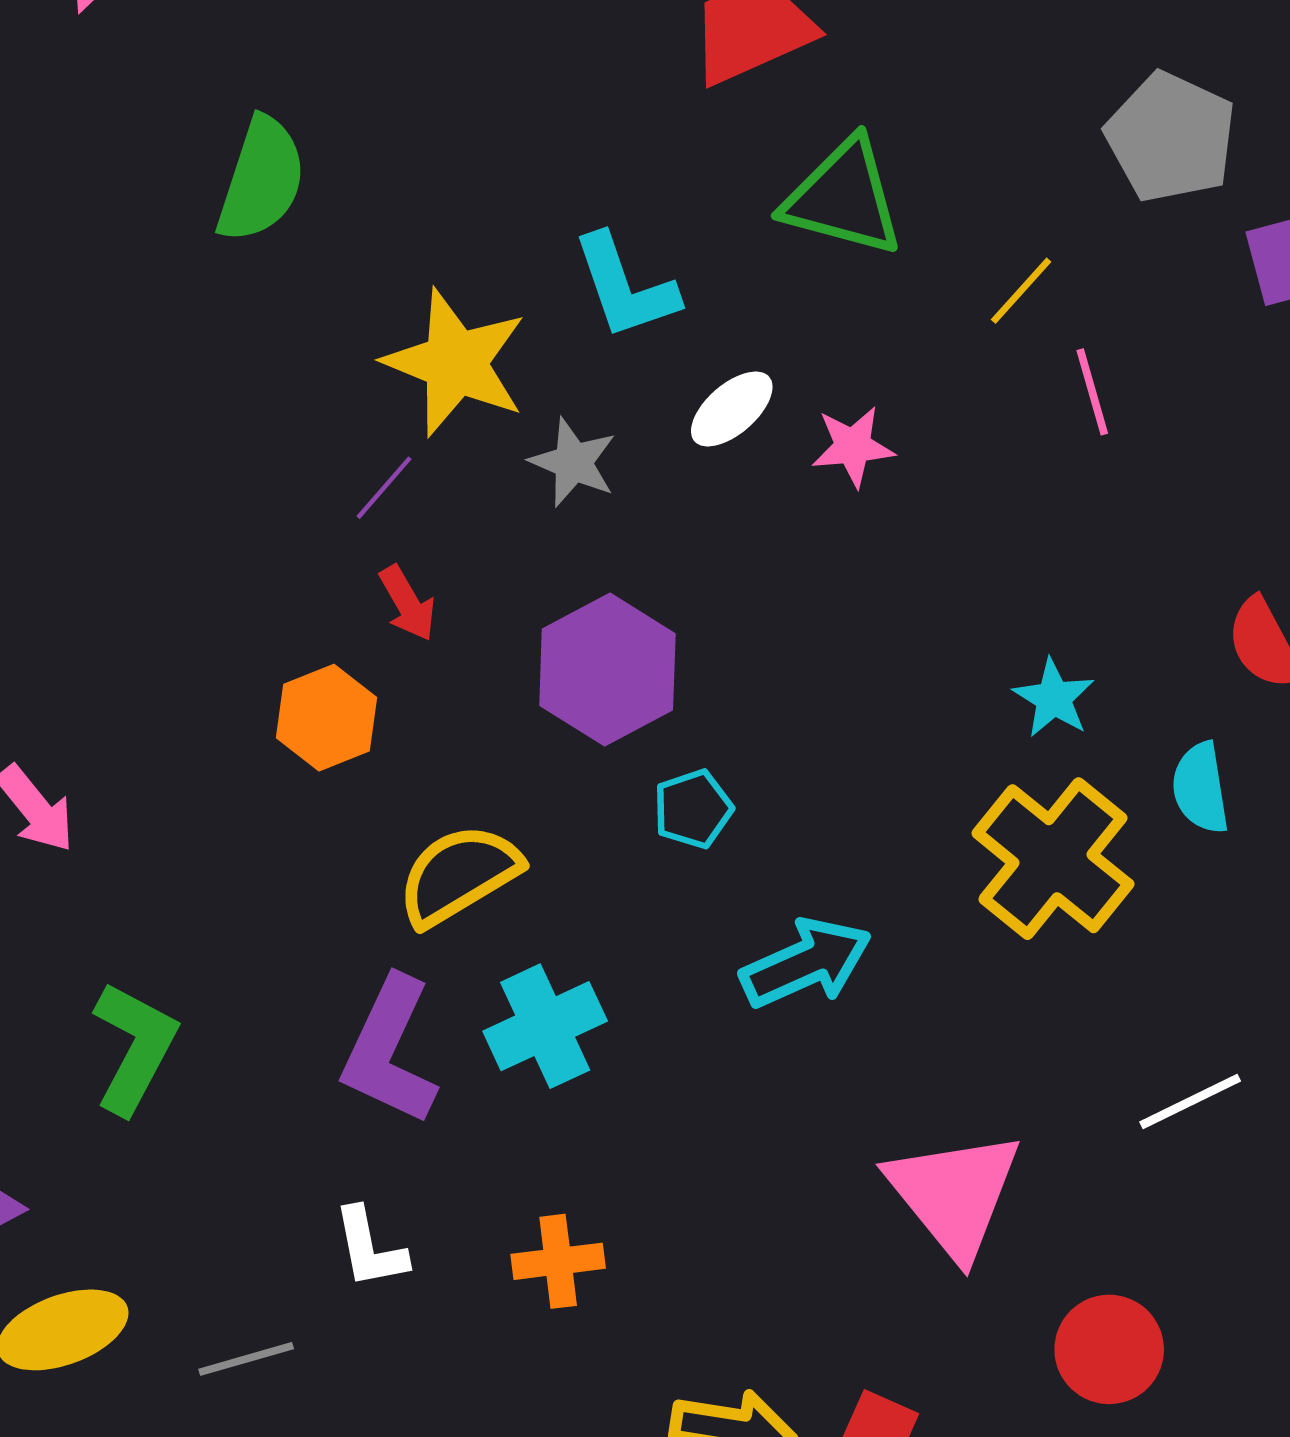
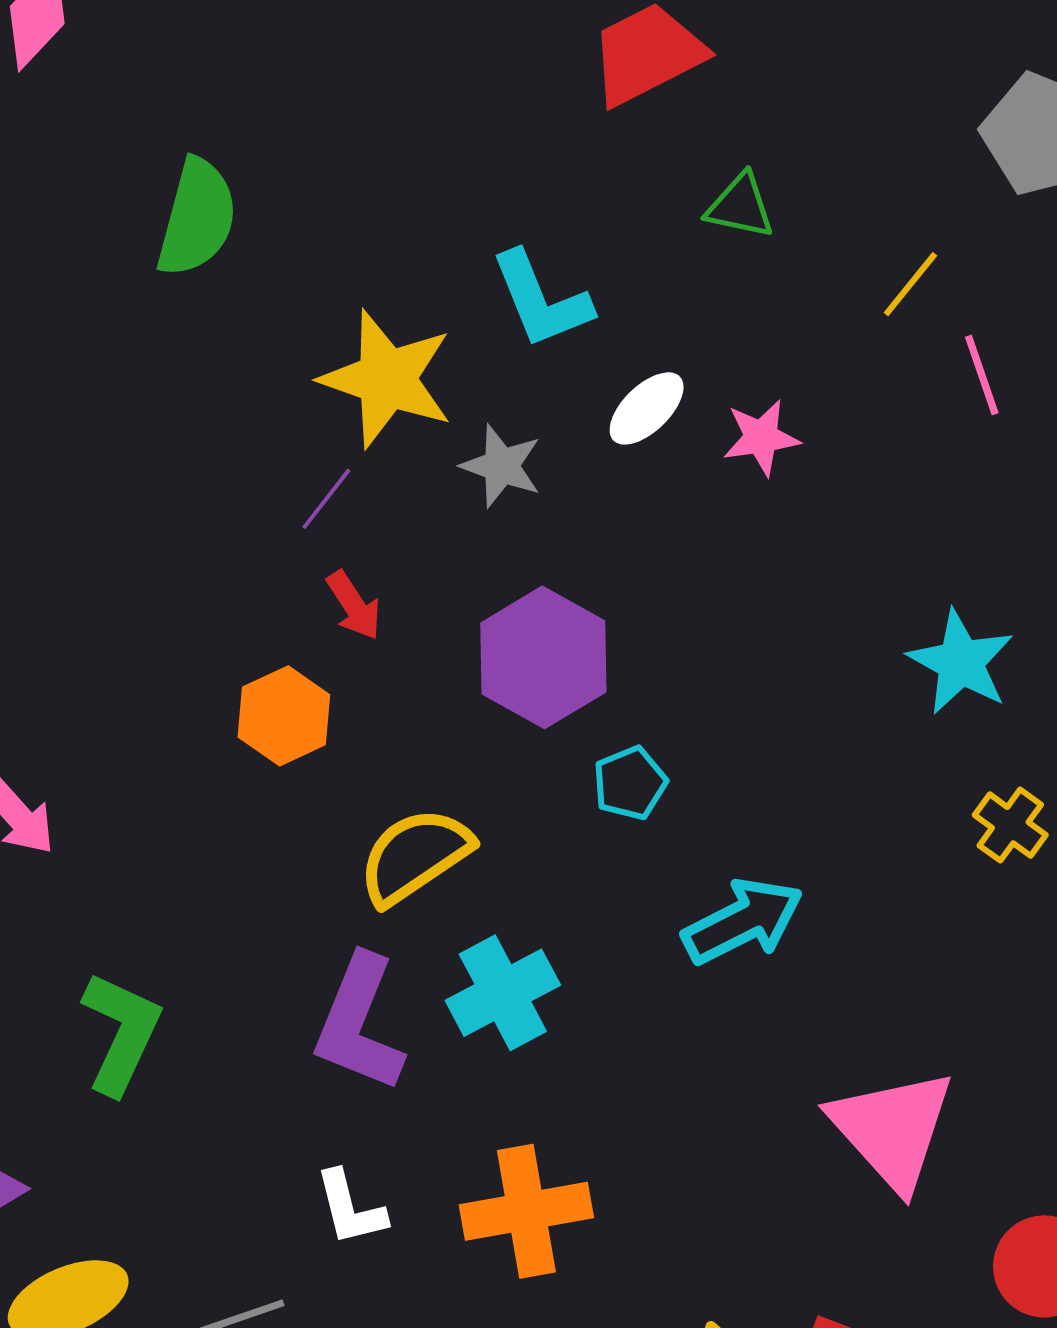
green triangle: (843, 198) -> (740, 206), size x0.6
cyan star: (1054, 698) -> (961, 662), size x1.4
yellow cross: (1053, 859) -> (1010, 825), moved, size x0.5
orange cross: (558, 1261) -> (526, 1211), size x1.5

